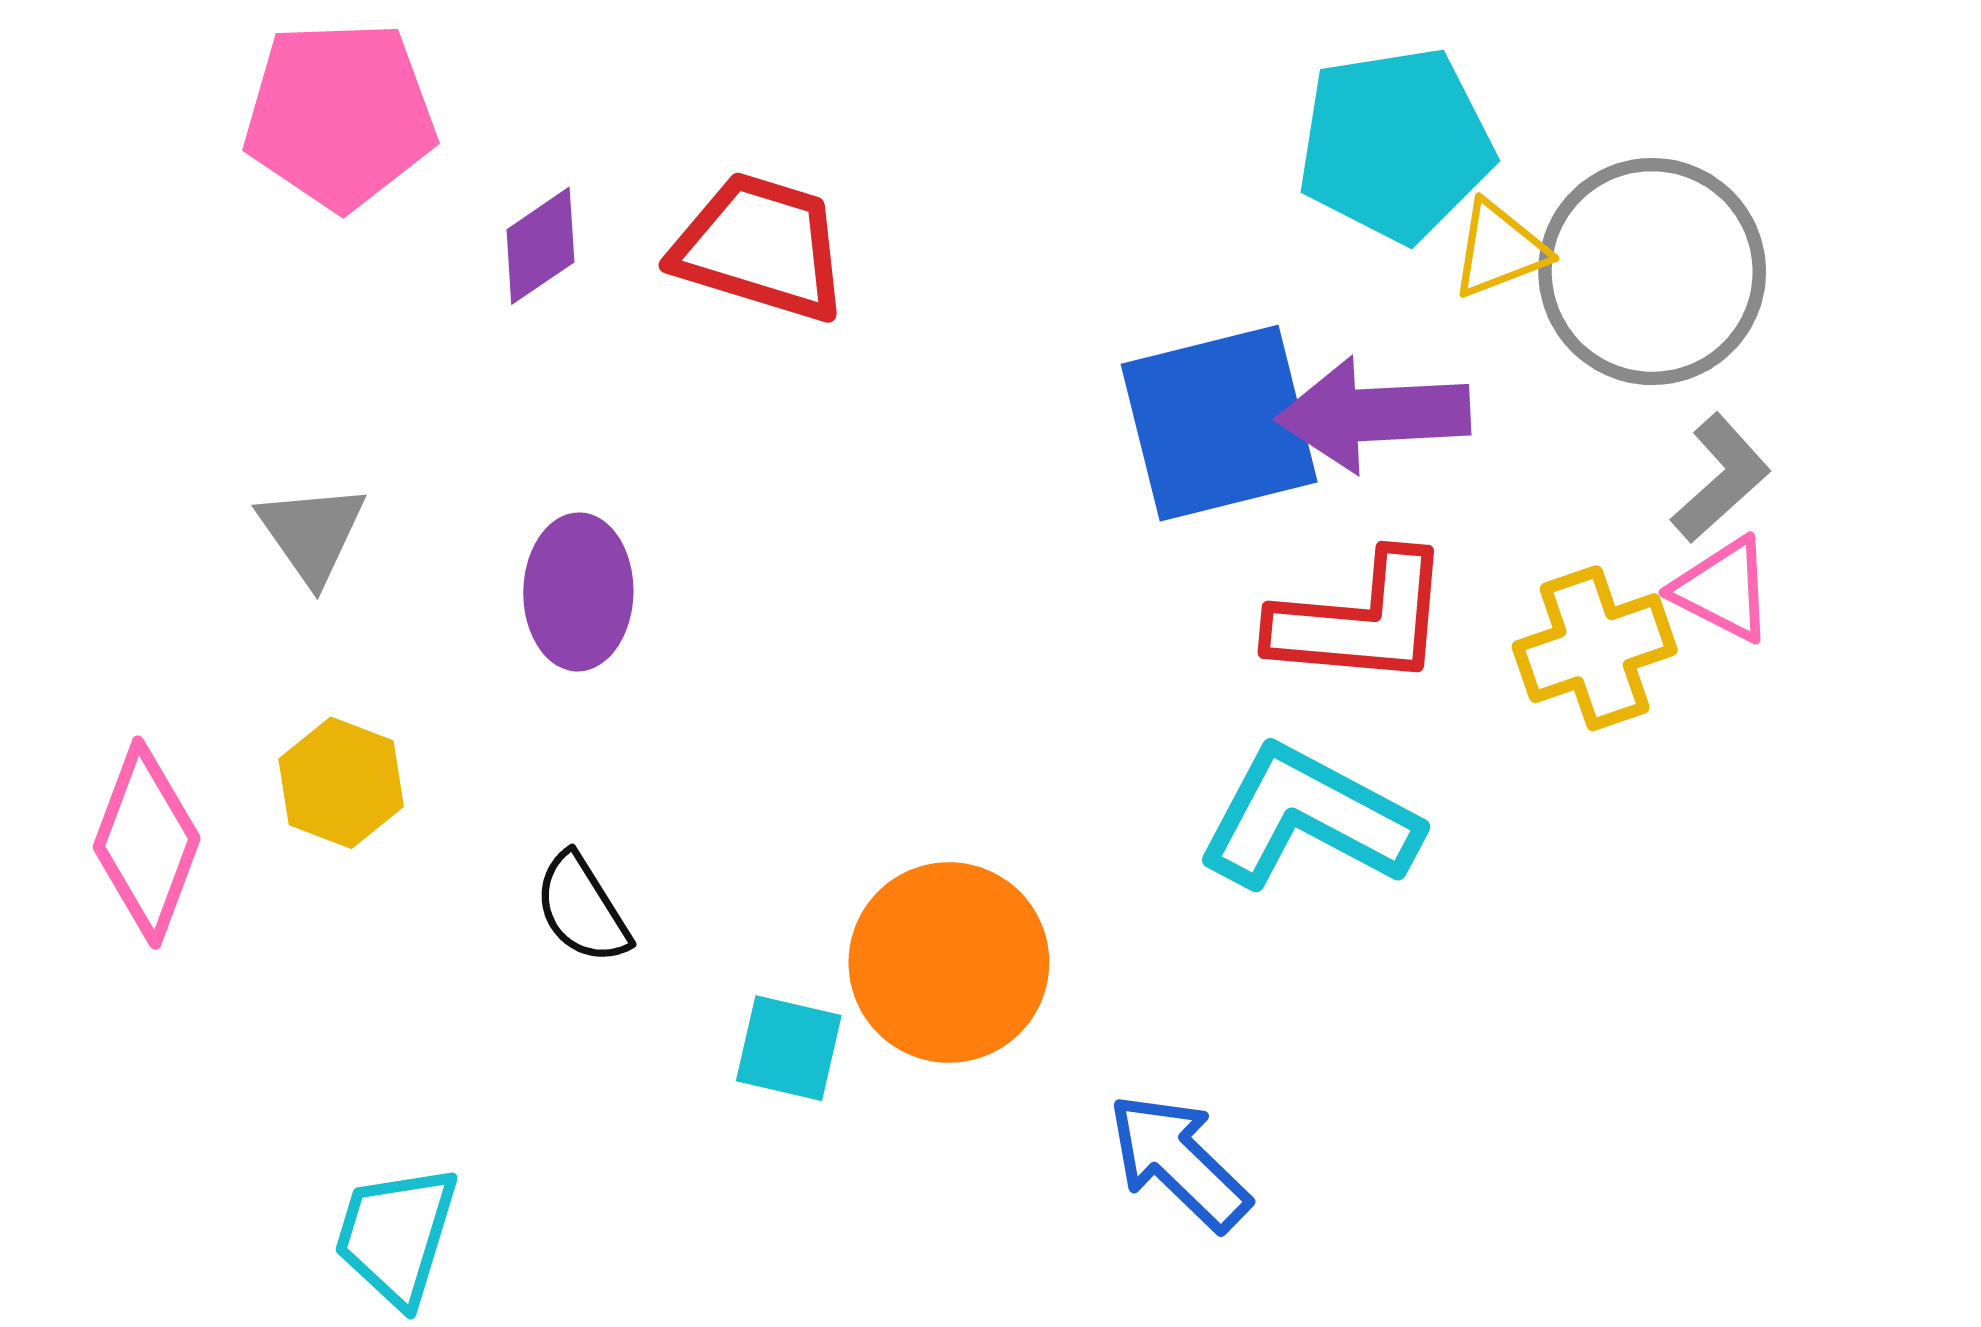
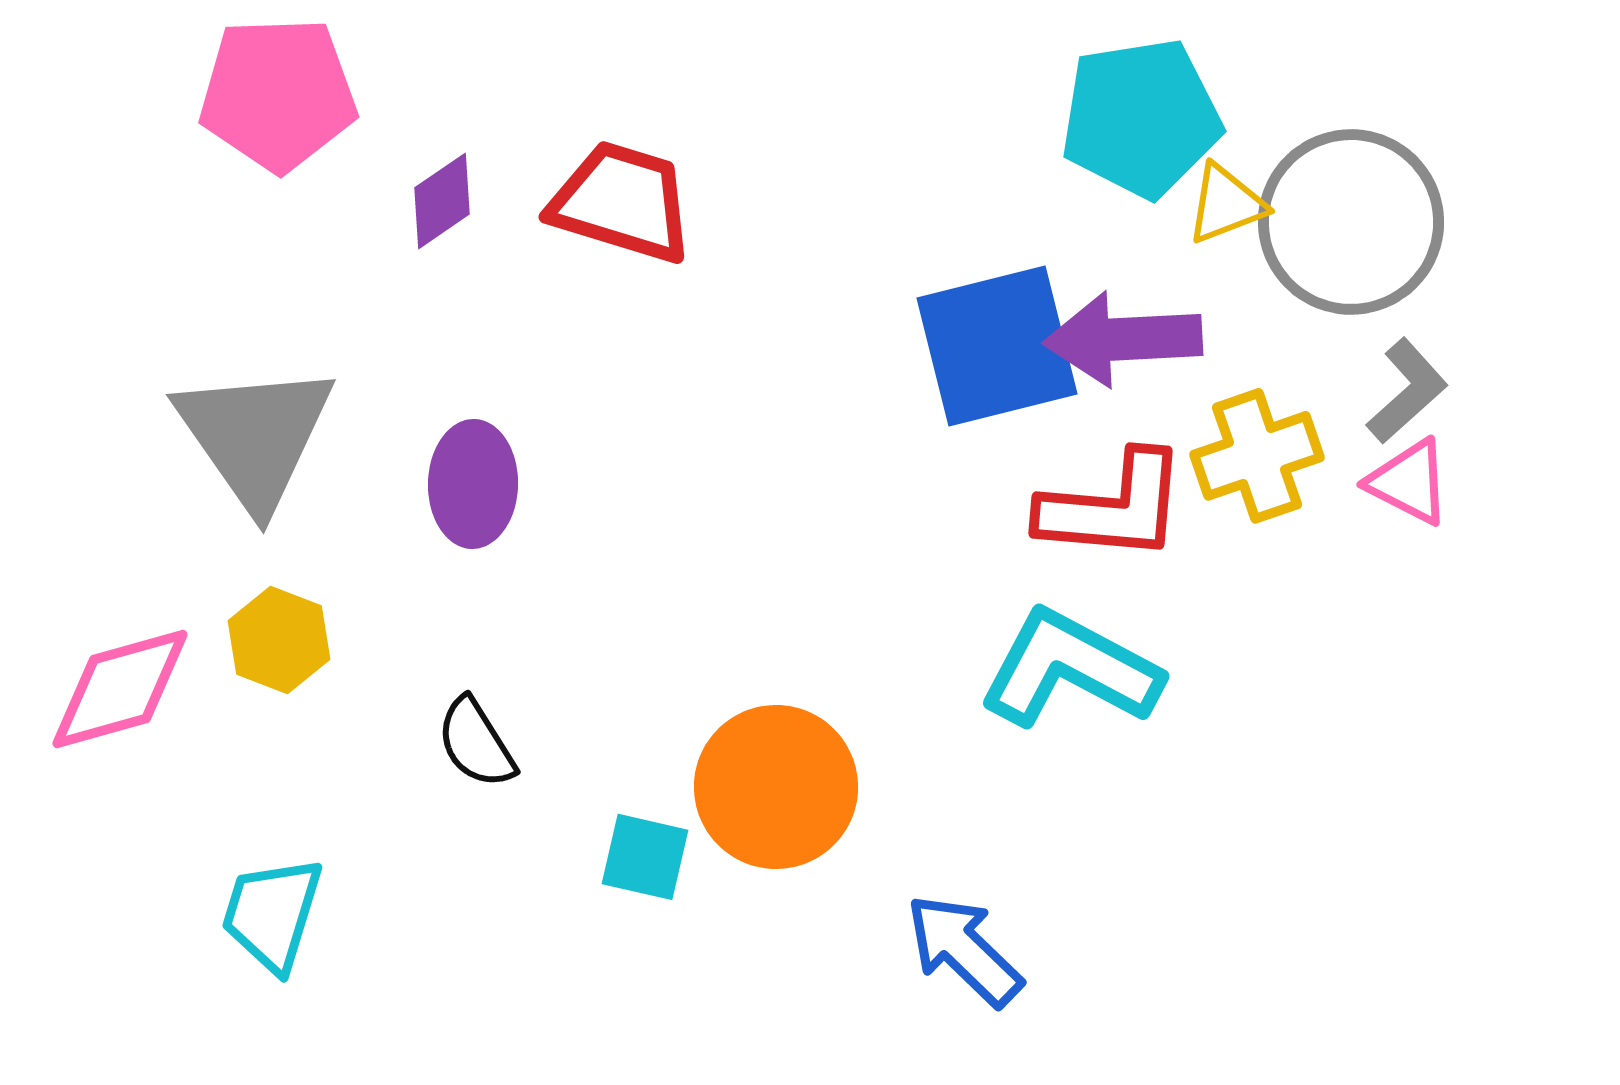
gray triangle: (312, 533) -> (255, 436), size x1.8
yellow cross: (1595, 648) -> (1257, 456), moved
pink diamond: (147, 843) -> (120, 689), turned 54
cyan trapezoid: (396, 1235) -> (272, 914), moved

